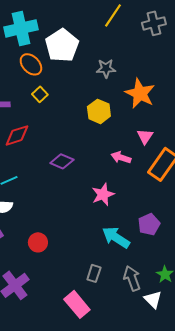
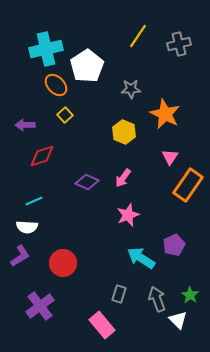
pink arrow: (121, 157) -> (123, 178), moved, turned -72
red circle: (38, 242) -> (63, 263), size x1.4

